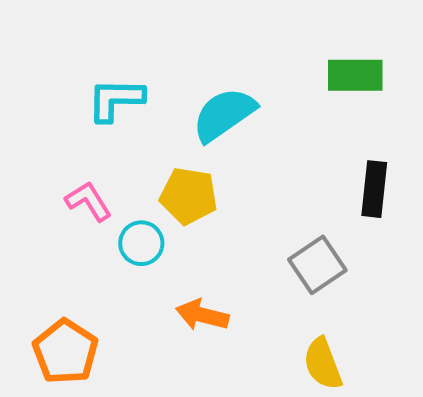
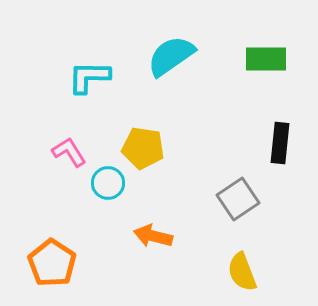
cyan semicircle: (224, 115) -> (171, 56), moved

